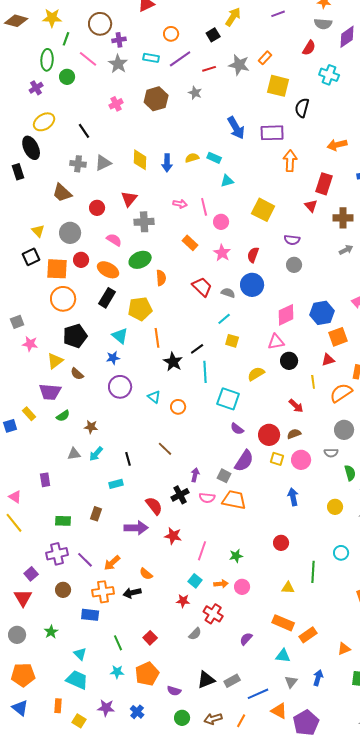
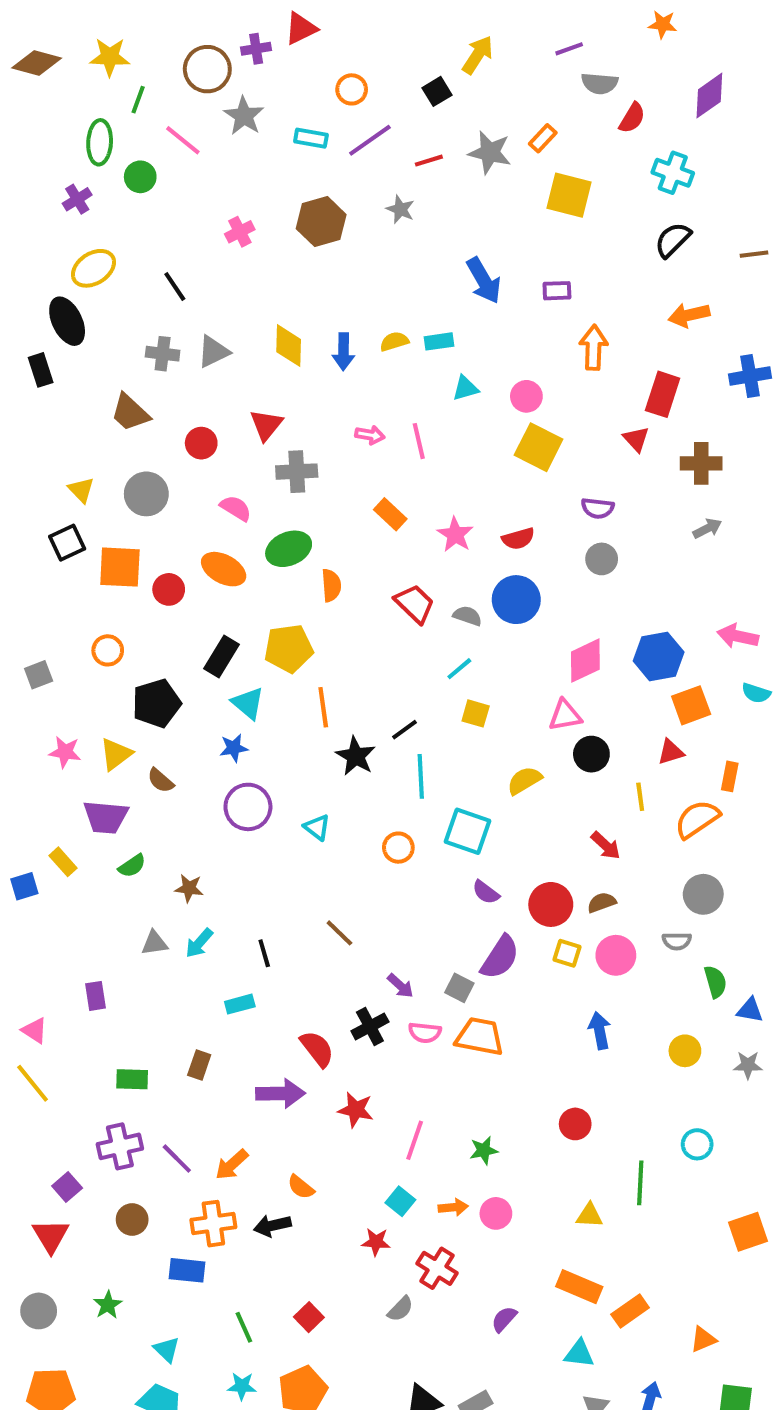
gray semicircle: (323, 24) -> (600, 83), moved
purple cross: (119, 40) -> (256, 49), moved
gray star: (118, 64) -> (244, 116), moved
black semicircle: (302, 108) -> (673, 240), moved, turned 30
purple rectangle: (272, 133) -> (557, 291), size x0.6
cyan rectangle: (214, 158) -> (439, 341), turned -32
pink circle: (221, 222) -> (526, 396), moved
red semicircle: (253, 255) -> (518, 539), turned -126
red circle: (81, 260) -> (169, 589), moved
black rectangle: (107, 298) -> (222, 657), moved
orange circle: (63, 299) -> (108, 650), moved, size x0.6
pink star: (30, 344) -> (65, 752), moved
orange circle: (178, 407) -> (398, 848), moved
purple arrow: (195, 475) -> (400, 986), turned 120

